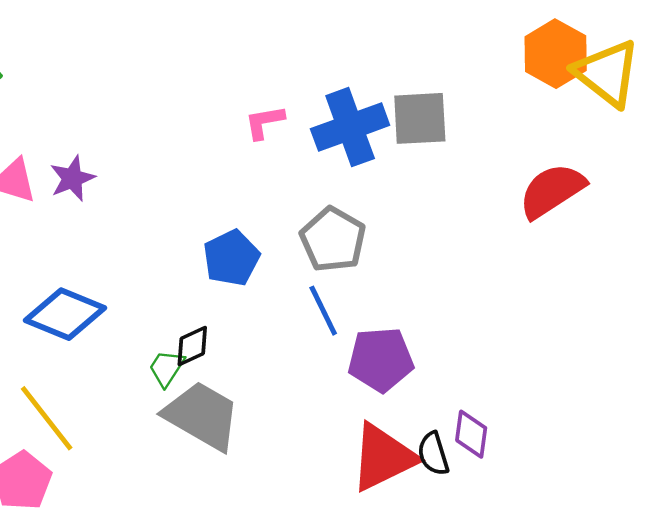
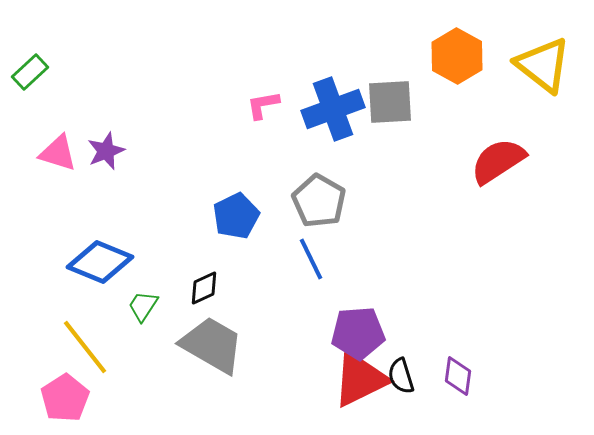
orange hexagon: (556, 54) -> (457, 56), moved
purple pentagon: (381, 359) -> (358, 333), moved
green trapezoid: (167, 368) -> (143, 306), moved
purple diamond: (471, 434) -> (458, 376), moved

